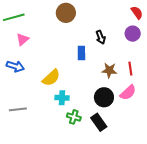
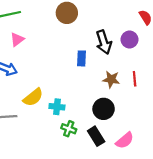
purple circle: (133, 34) -> (129, 40), moved
black arrow: (101, 37) -> (104, 42), size x1.5
yellow semicircle: (51, 78) -> (33, 97), moved
pink semicircle: (128, 93) -> (125, 140), moved

